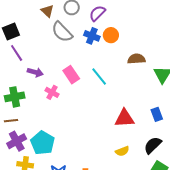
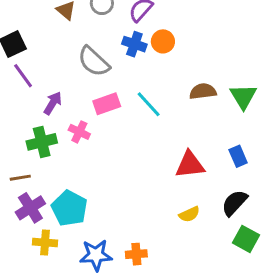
gray semicircle: (62, 32) -> (94, 62), moved
brown semicircle: (136, 59) -> (203, 91), moved
purple arrow: (35, 72) -> (53, 103), turned -70
pink rectangle: (71, 75) -> (107, 104), turned -72
green cross: (15, 97) -> (42, 142), moved

